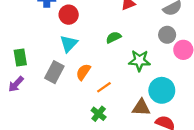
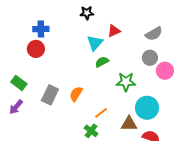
red circle: (69, 15) -> (36, 49), moved
cyan triangle: (69, 44) -> (95, 43), moved
green rectangle: (20, 58) -> (19, 83), turned -42
orange line: (104, 87) -> (101, 113), moved

